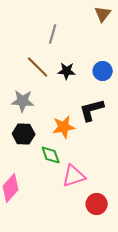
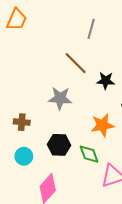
black star: (67, 71) -> (106, 81), moved
black hexagon: (24, 134) -> (59, 145), moved

